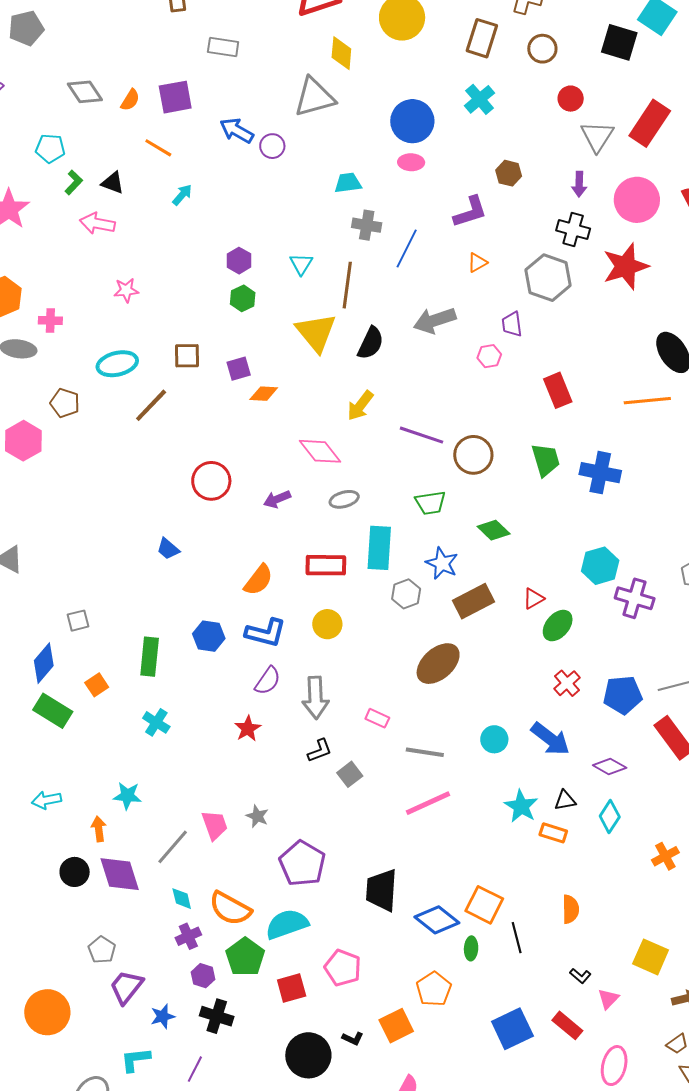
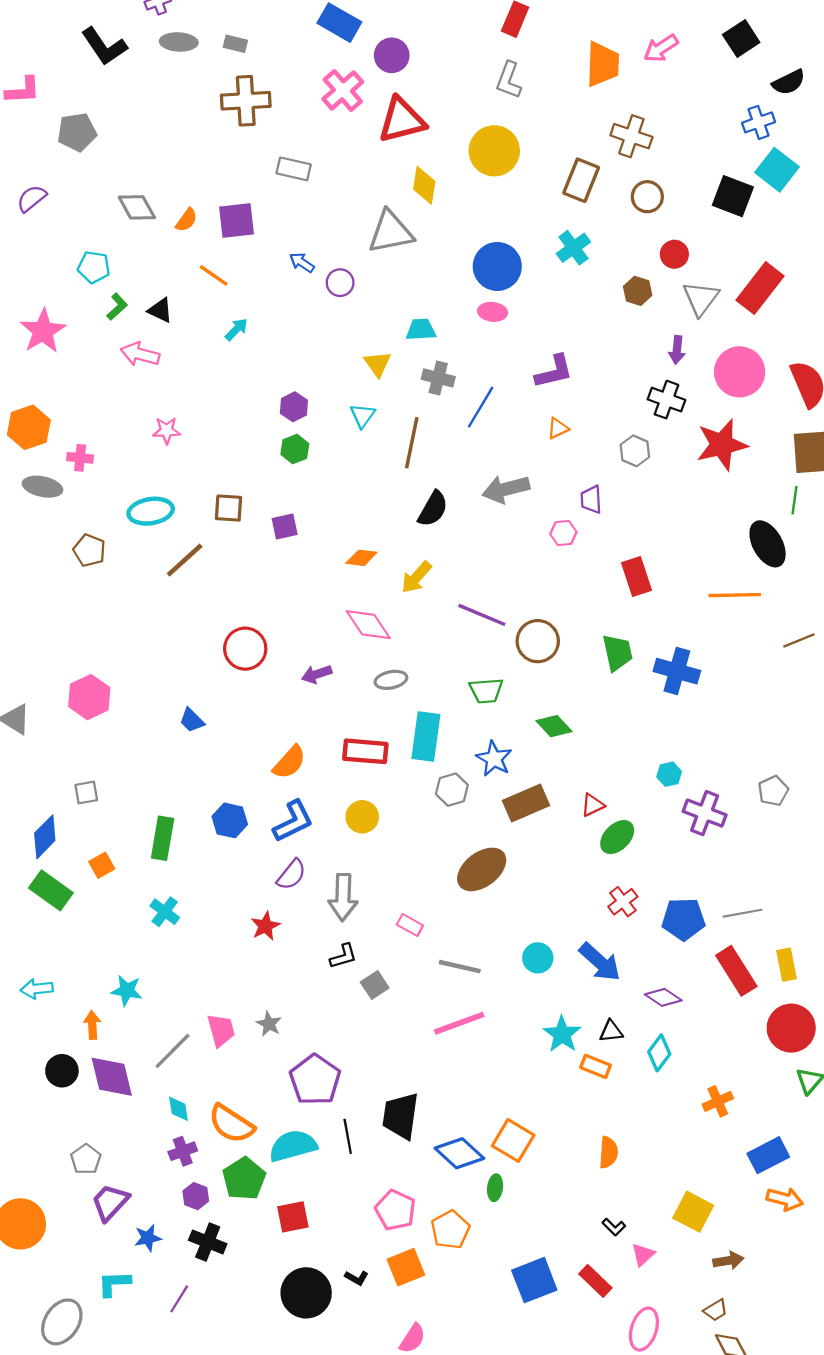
blue arrow: (237, 131) -> (302, 263), size x0.7
brown hexagon: (509, 173) -> (638, 291), moved
gray hexagon: (548, 278) -> (635, 451), size x0.6
yellow triangle: (316, 332) -> (378, 364), moved, size x0.6
orange diamond: (264, 394) -> (361, 558), moved
pink hexagon: (23, 441) -> (89, 697), moved
cyan hexagon: (600, 566) -> (669, 774), size x0.6
blue L-shape: (266, 633) -> (293, 821), turned -45
black line: (517, 938) -> (348, 1136), moved
pink pentagon: (343, 968) -> (395, 1210), moved

